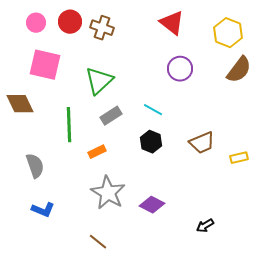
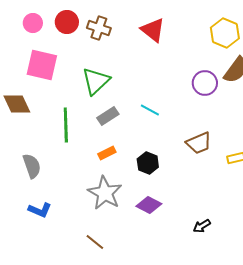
red triangle: (172, 23) -> (153, 30), moved
purple circle: (180, 69) -> (205, 83), moved
black hexagon: (151, 142) -> (148, 163), moved
orange rectangle: (97, 152) -> (107, 153), moved

